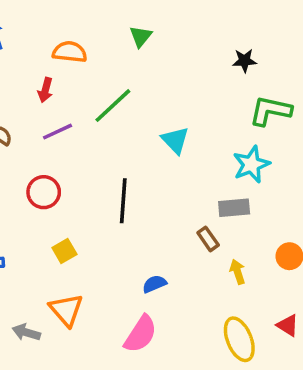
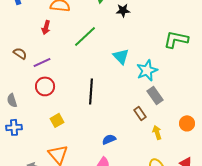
black star: (244, 61) -> (123, 10), moved
purple line: (57, 132) -> (42, 62), moved
cyan star: (251, 164) -> (147, 70), moved
gray rectangle: (234, 208) -> (155, 95), turned 60

